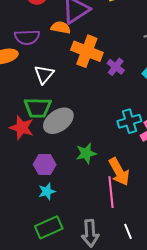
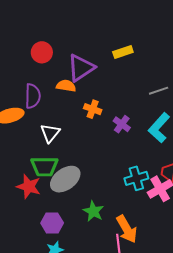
purple semicircle: (27, 37) -> (33, 96), turned -85
orange cross: (87, 51) -> (93, 109), size x0.6
green star: (86, 153) -> (93, 211), turned -30

